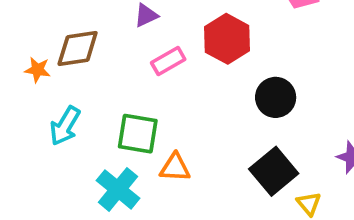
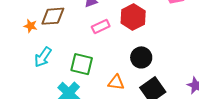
black circle: (276, 97) -> (141, 57), moved
orange triangle: (175, 167) -> (116, 82), moved

